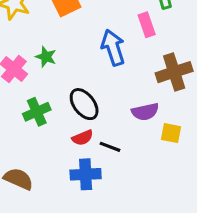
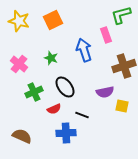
green star: (46, 57) -> (51, 58), moved
red semicircle: (83, 138) -> (54, 109), moved

